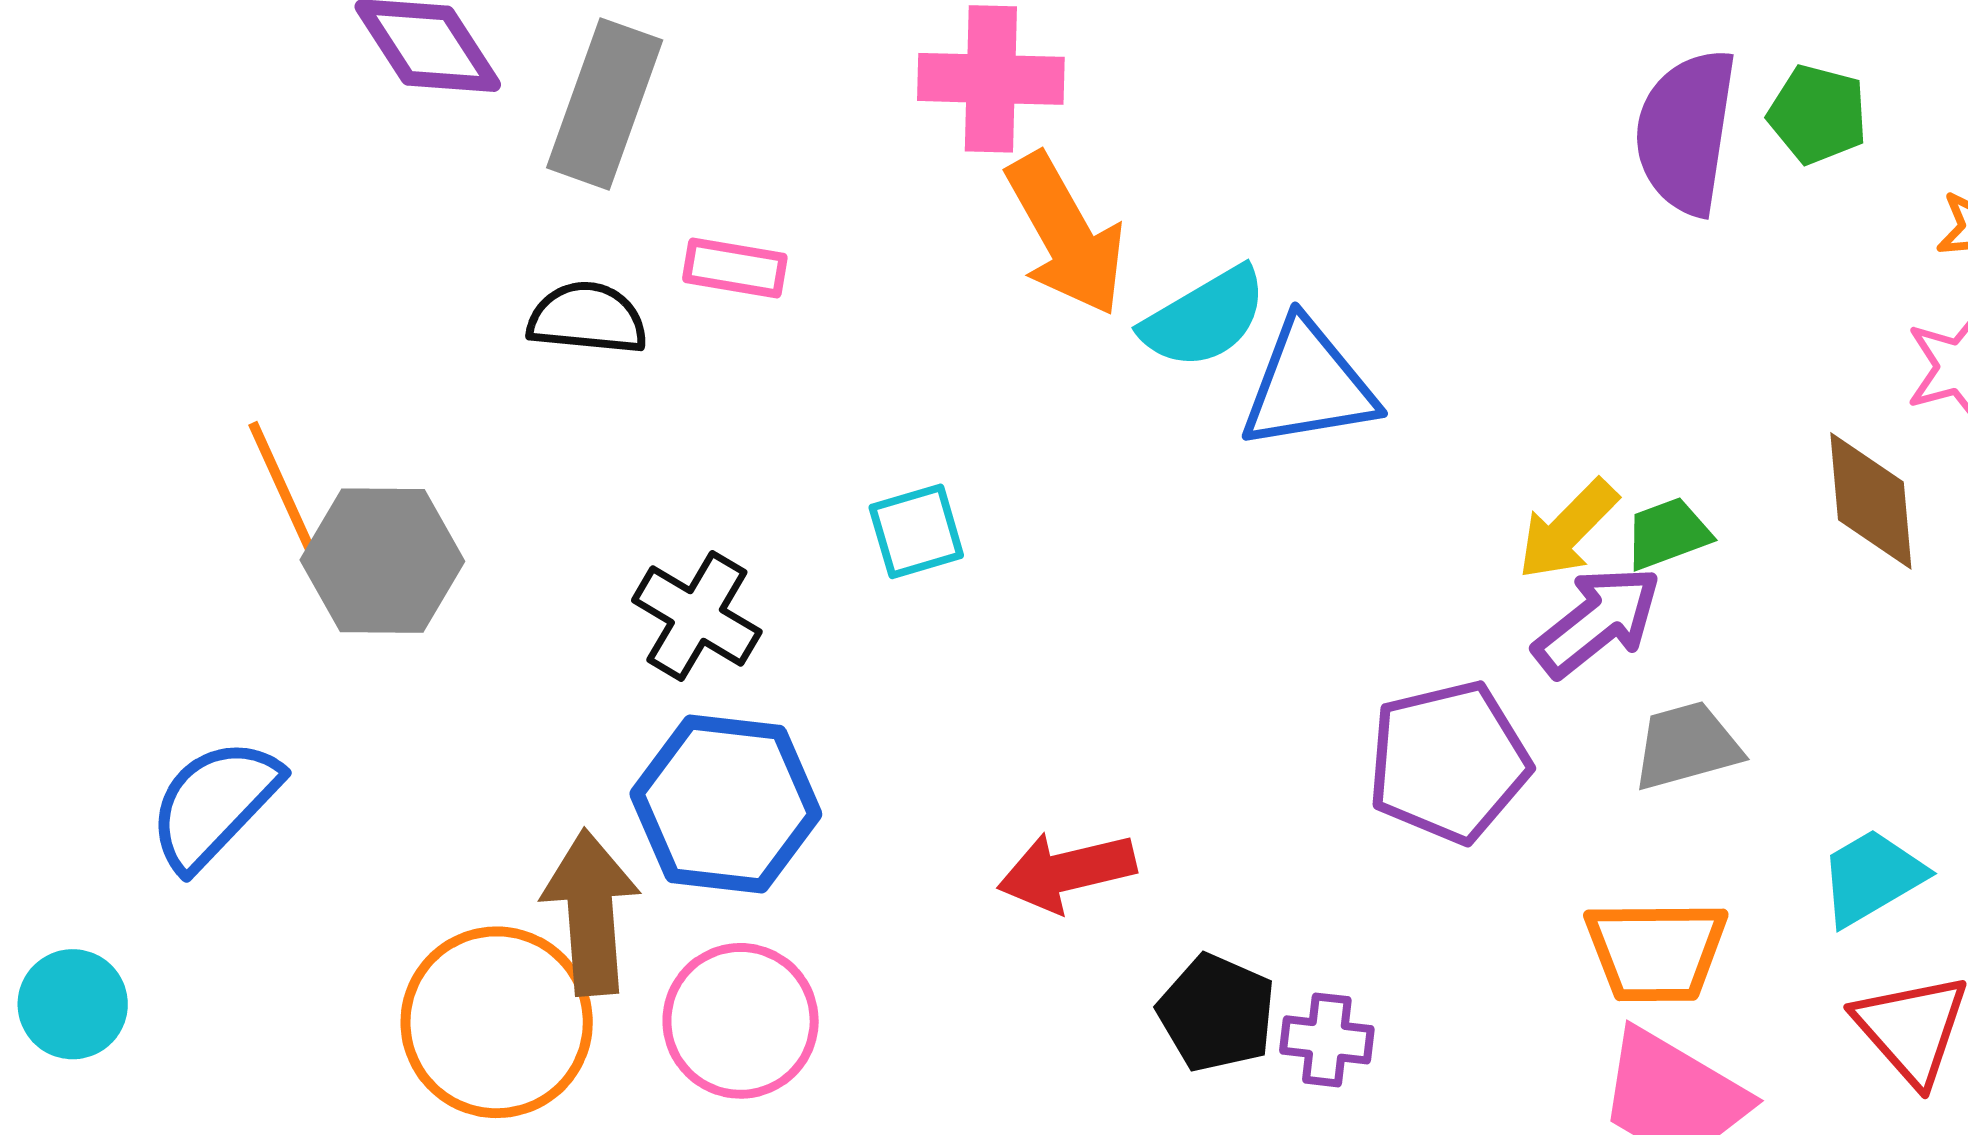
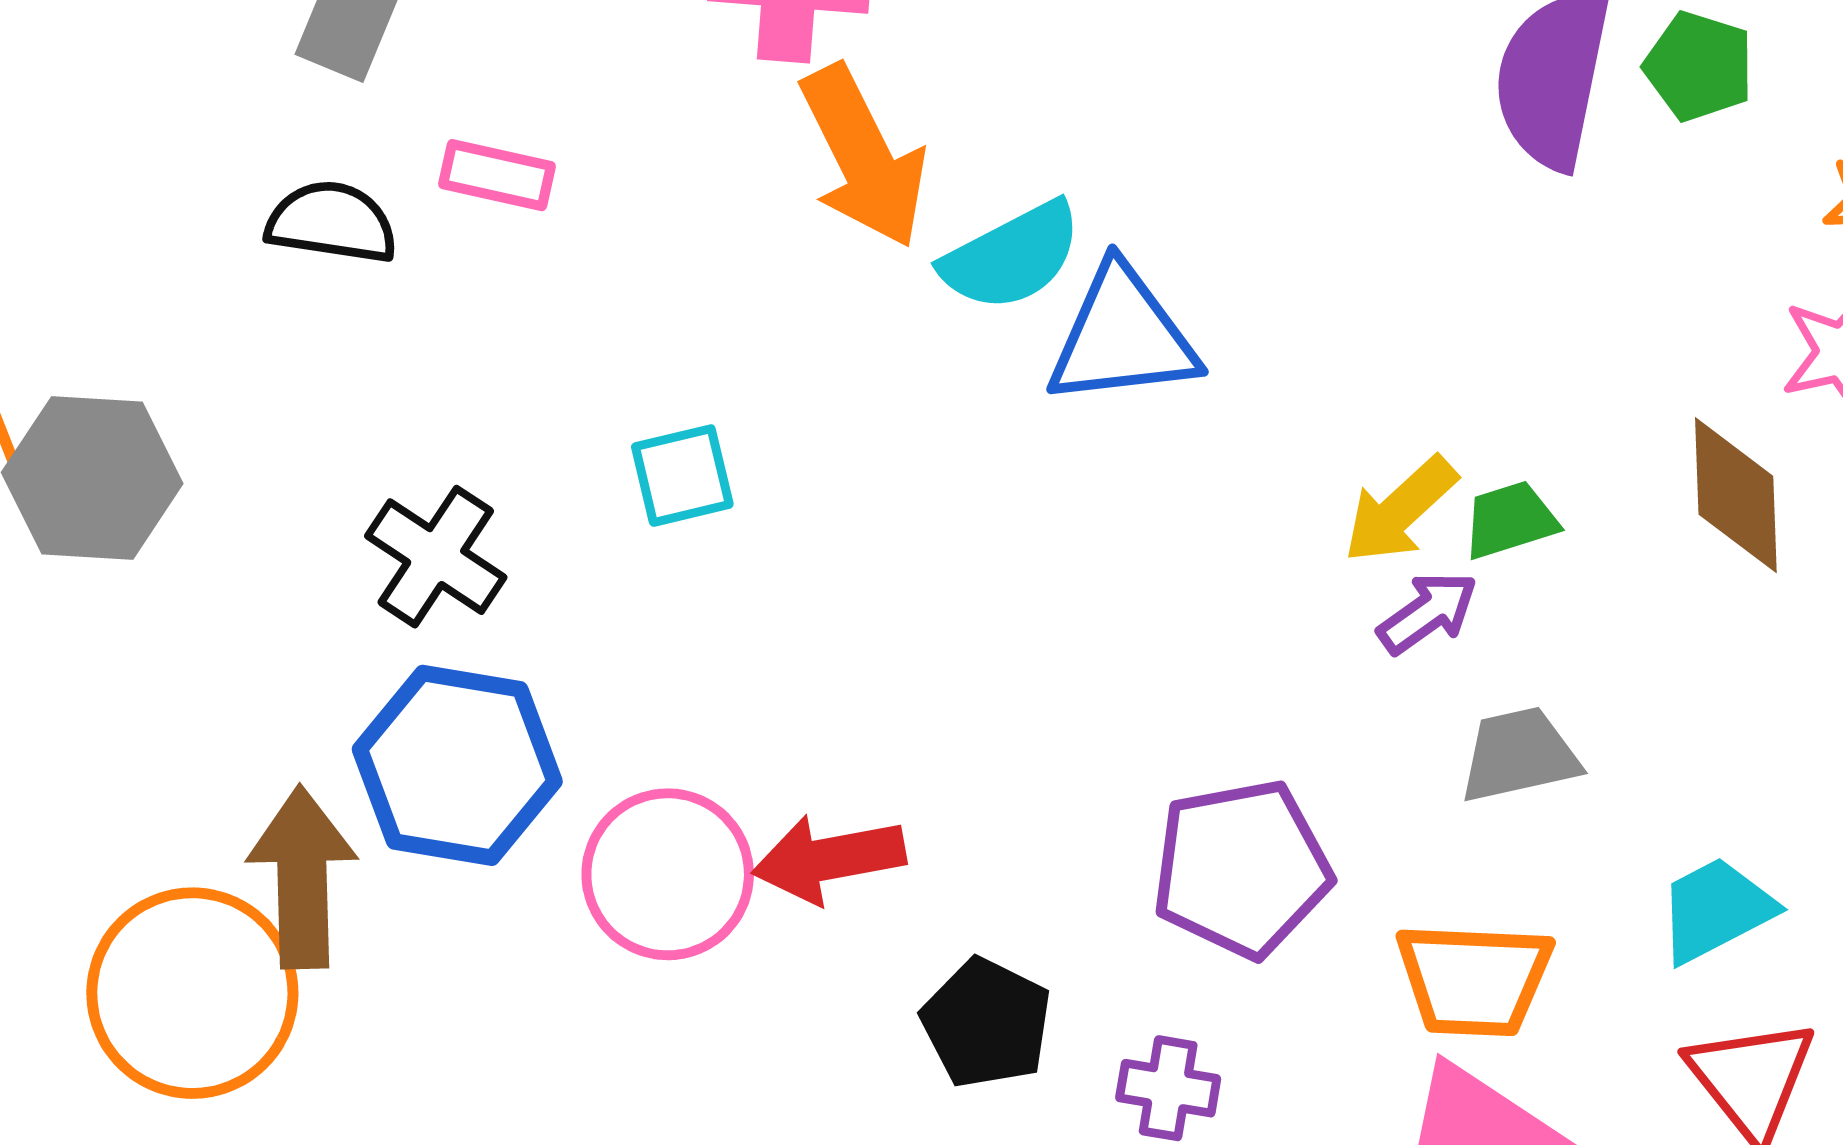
purple arrow: (1597, 621) -> (1428, 613), size x0.7
purple pentagon: (1449, 762) -> (1242, 869), moved
pink circle: (741, 1021) -> (668, 874), moved
purple cross: (1327, 1040) -> (1168, 1088), moved

